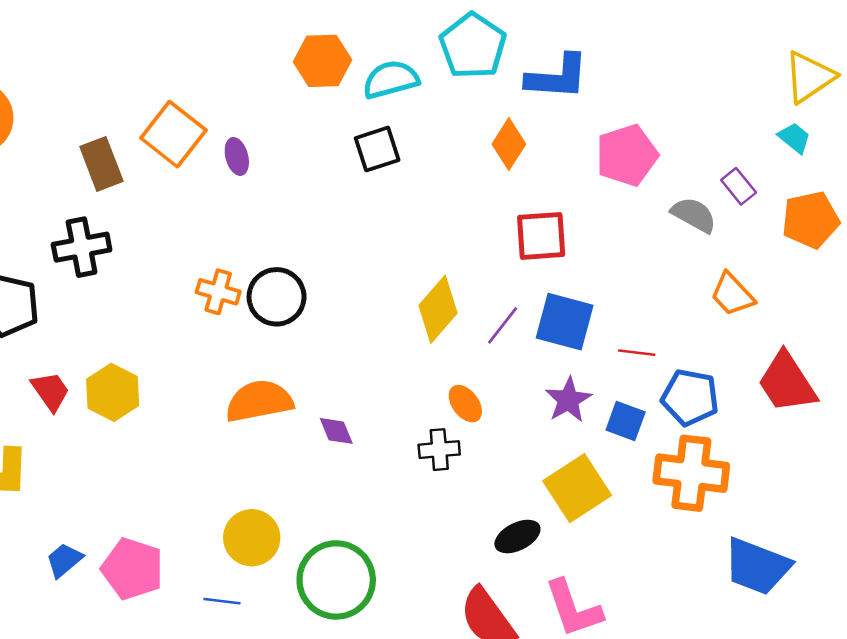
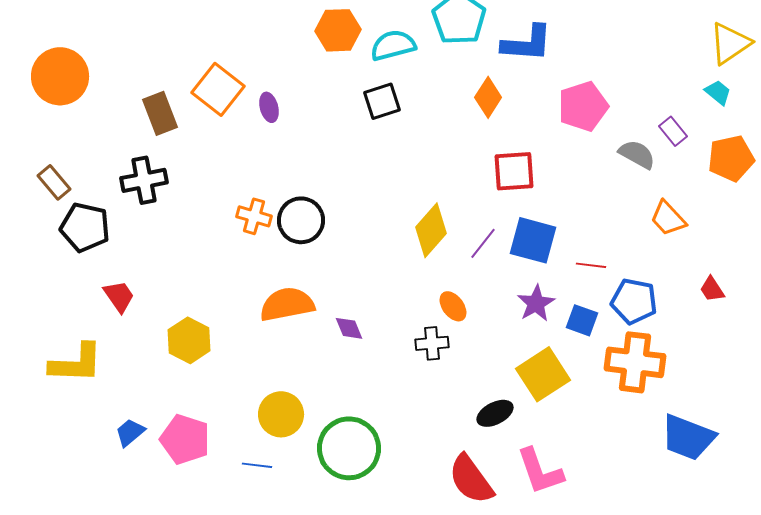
red trapezoid: (787, 383) -> (712, 289), size x0.5
yellow hexagon: (113, 392) -> (189, 340), moved

